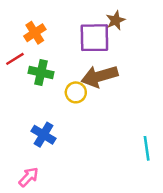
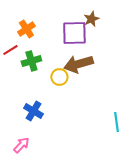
green cross: (41, 73) -> (31, 61), turned -30

